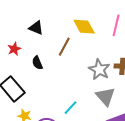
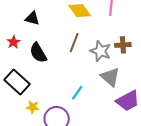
brown line: (64, 47) -> (74, 43), moved
black semicircle: (37, 63) -> (38, 53), size x1.5

